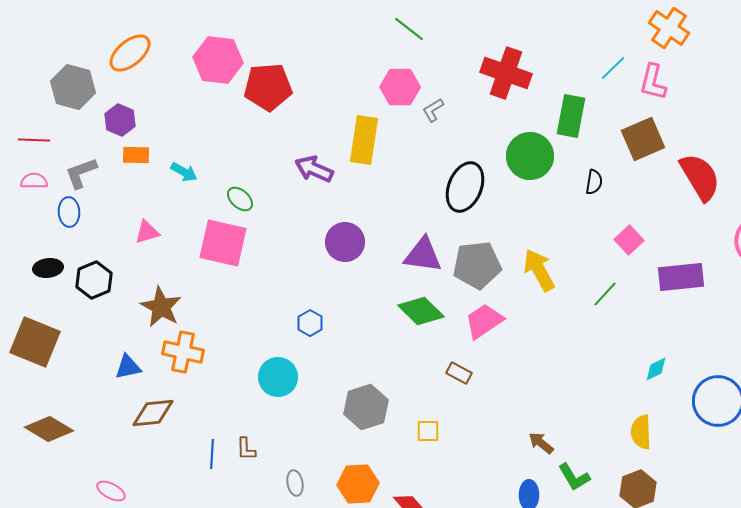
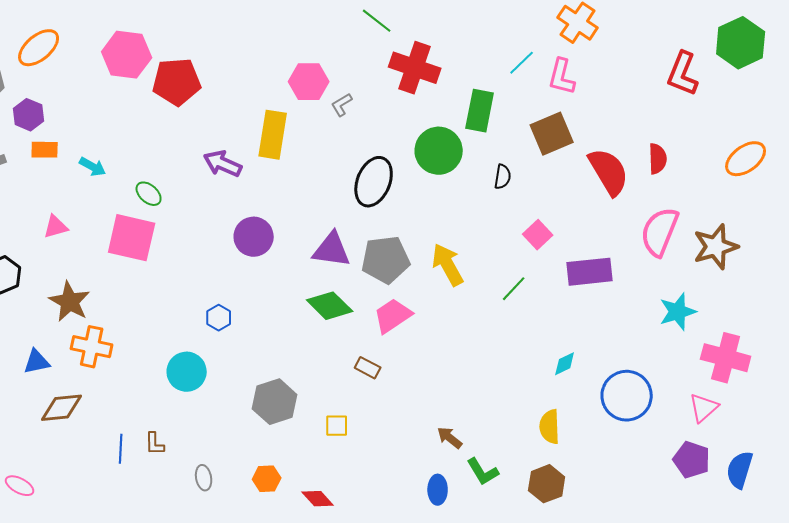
green line: (409, 29) -> (377, 21), moved
orange hexagon: (358, 484) -> (267, 479), size x0.7

